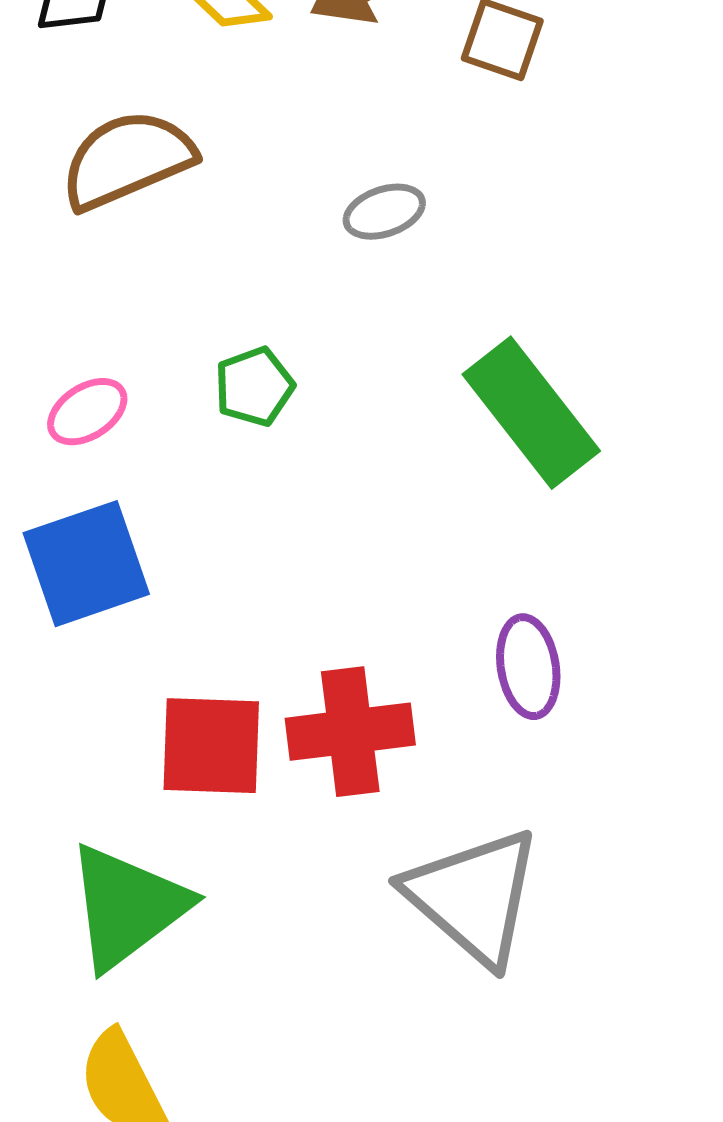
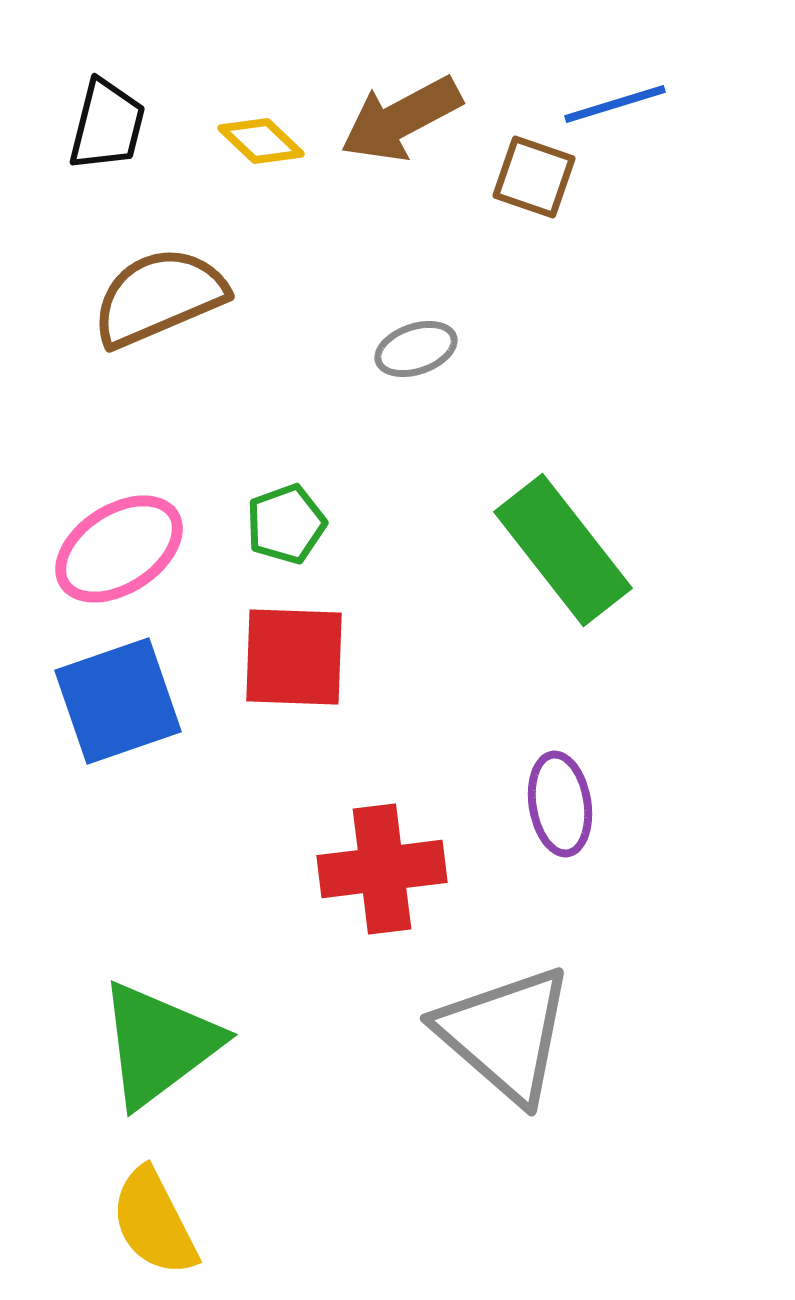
pink ellipse: (87, 412) -> (119, 549), size x1.6
red square: (211, 746) -> (294, 657), moved

